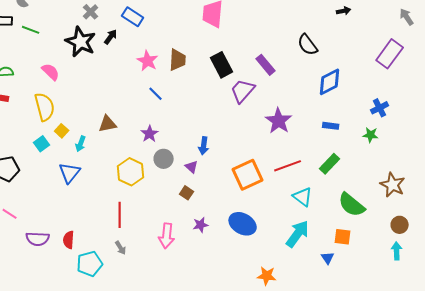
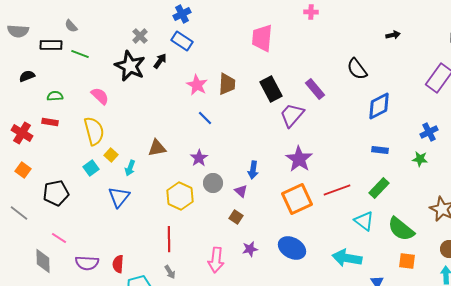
purple star: (279, 121) -> (299, 159), moved
cyan triangle: (303, 197) -> (364, 221), moved
cyan arrow: (298, 234) -> (347, 258), turned -116
orange square: (343, 237) -> (407, 261), moved

